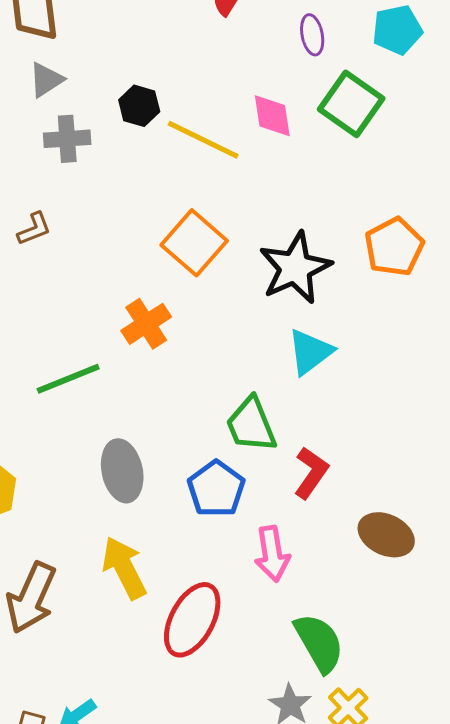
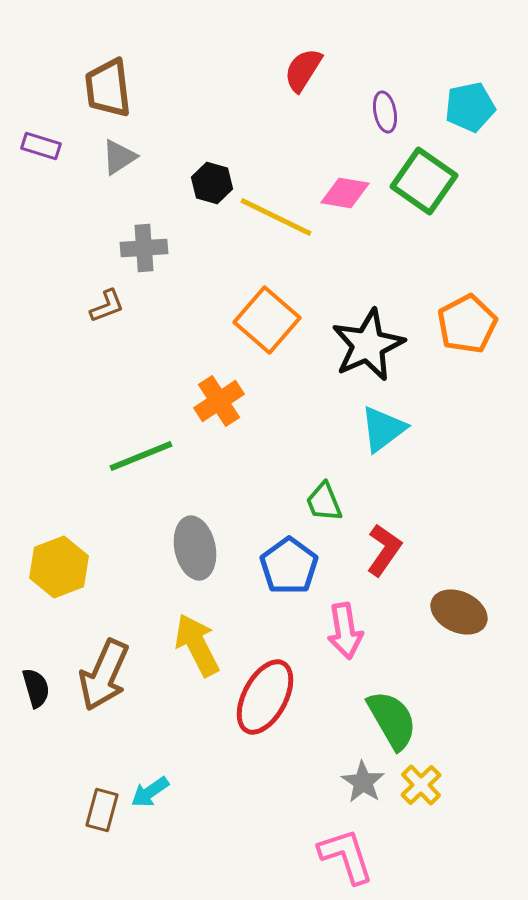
pink diamond: (272, 116) -> (345, 193), turned -72
gray cross: (67, 139) -> (144, 248), moved
green trapezoid: (251, 425) -> (324, 502), size x0.7

